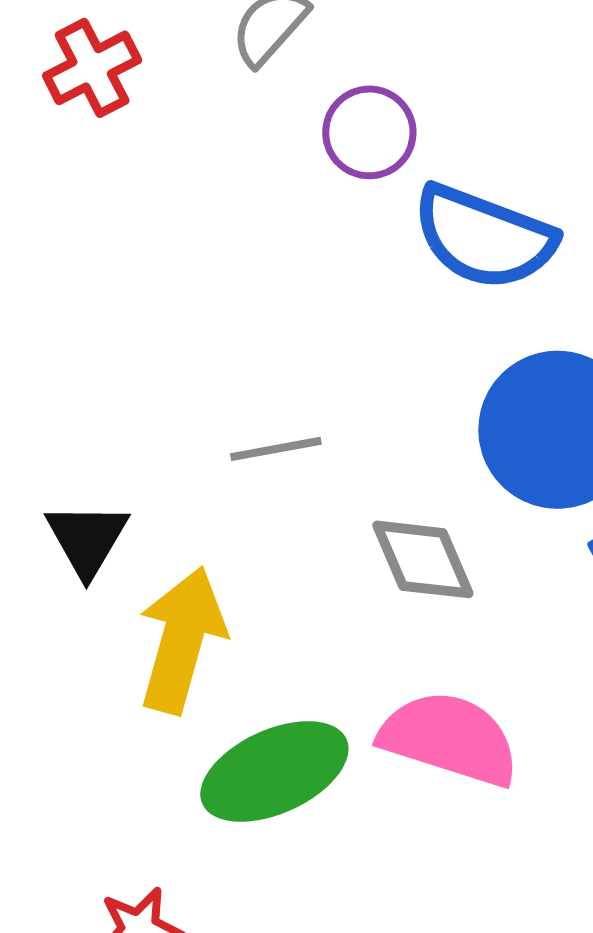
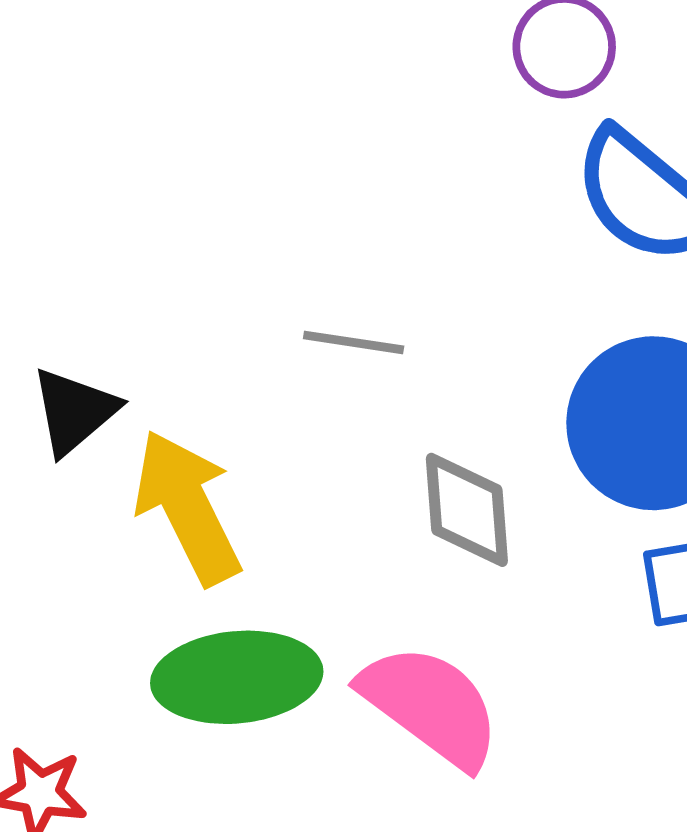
black triangle: (87, 539) -> (74, 411), moved
yellow arrow: (182, 640) -> (187, 507), turned -61

